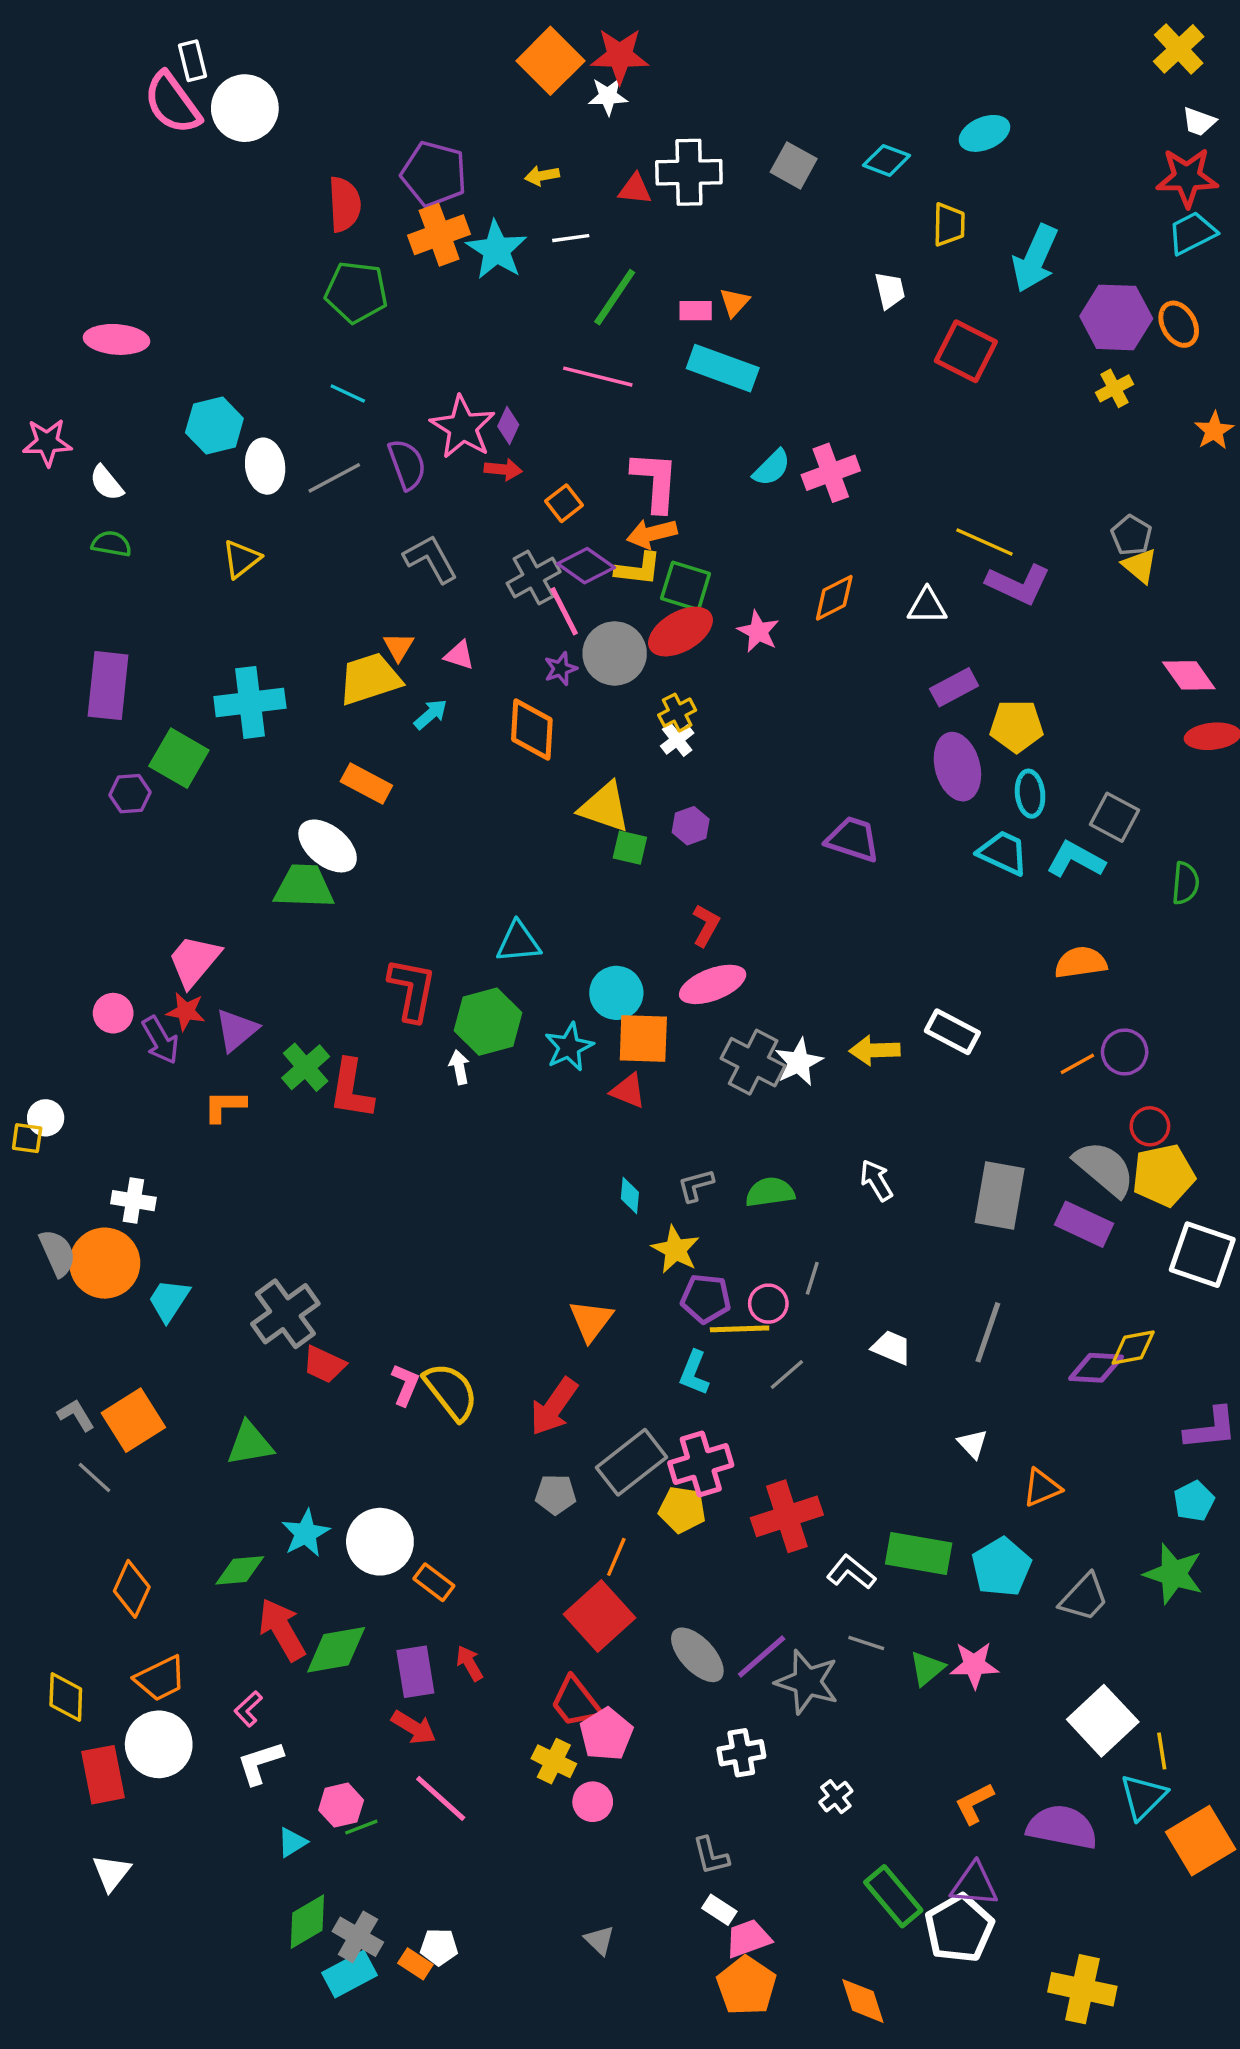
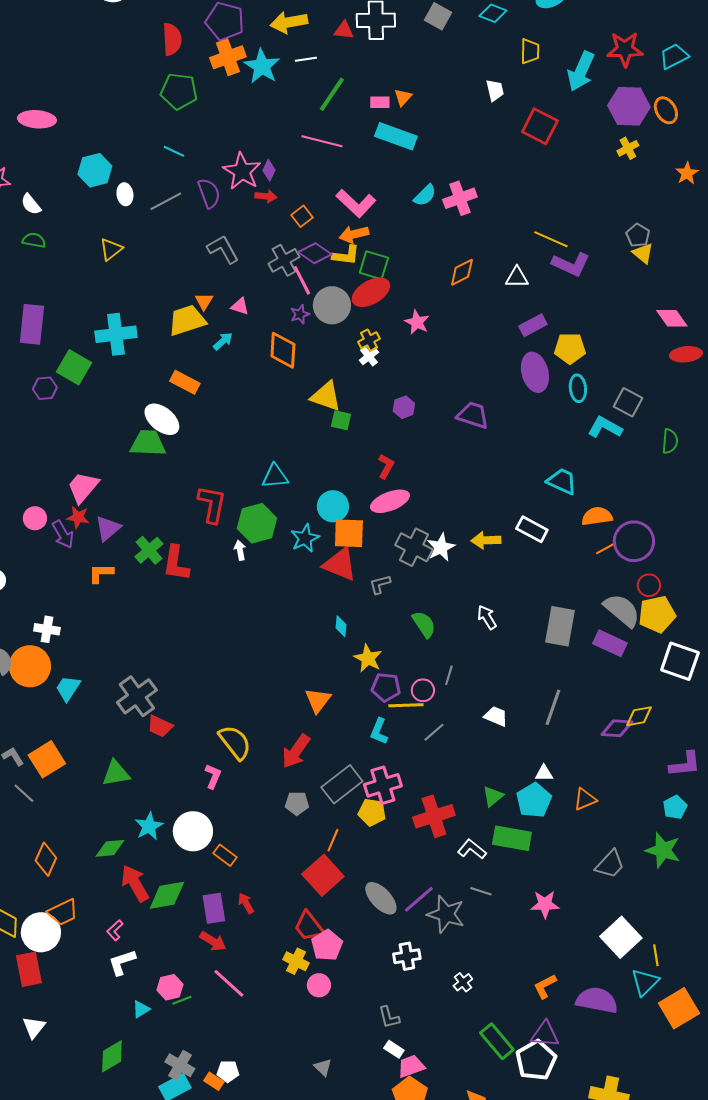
yellow arrow: (542, 176) -> (289, 22), size x1.8
red star: (1187, 177) -> (625, 49), moved
white ellipse: (265, 466) -> (125, 194), size x0.7
pink L-shape: (655, 481) -> (356, 203), turned 129
pink star: (758, 632) -> (417, 322), moved
purple hexagon: (691, 826) -> (404, 407), moved
cyan trapezoid: (1003, 853) -> (562, 481), moved
orange semicircle: (1081, 962) -> (597, 516), moved
purple circle: (1125, 1052) -> (634, 541), size x1.5
red triangle: (628, 1091) -> (340, 564), size x1.6
gray L-shape: (696, 1185) -> (380, 584), moved
green semicircle: (770, 1192) -> (424, 624), turned 64
pink L-shape: (405, 1385) -> (213, 776), moved
white triangle: (973, 1444) -> (544, 773), turned -48
cyan pentagon: (1001, 1567) -> (534, 800), moved
green triangle: (927, 1668) -> (493, 796), moved
white circle: (159, 1744) -> (41, 932), moved
green diamond: (307, 1922) -> (112, 1056), moved

